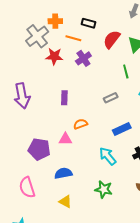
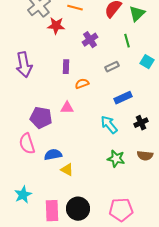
purple cross: (83, 58) -> (90, 40), moved
orange semicircle: (80, 124) -> (82, 84), moved
blue semicircle: (63, 173) -> (53, 155), moved
pink semicircle: (27, 187) -> (27, 144), moved
green star: (104, 189) -> (116, 159), moved

